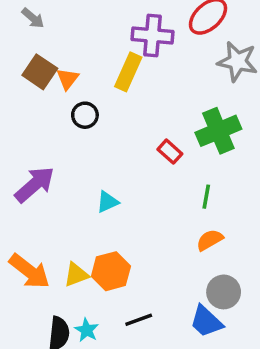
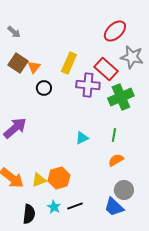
purple cross: (153, 35) -> (88, 85), moved
red rectangle: (170, 152) -> (106, 69), moved, size x1.6
cyan triangle: (107, 202) -> (82, 138), moved
cyan star: (87, 330) -> (54, 207), moved

